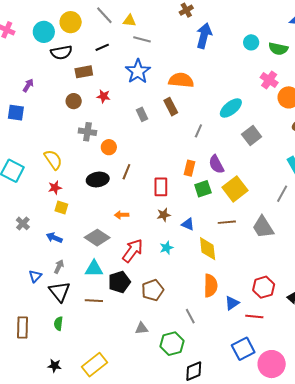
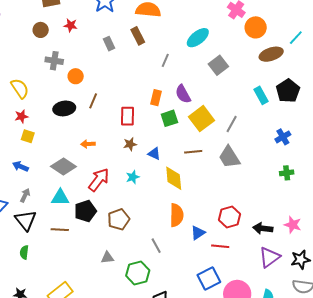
gray line: (282, 194) -> (232, 124), moved

